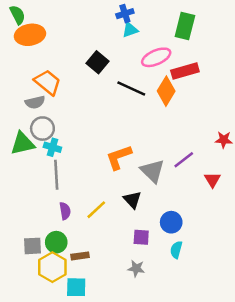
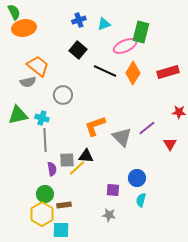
blue cross: (125, 14) -> (79, 20), moved
green rectangle: (185, 26) -> (141, 32), moved
red rectangle: (185, 71) -> (168, 72), moved
gray circle: (42, 129) -> (63, 95), moved
black triangle: (132, 200) -> (86, 156), moved, turned -42
gray square: (32, 246) -> (67, 160), moved

